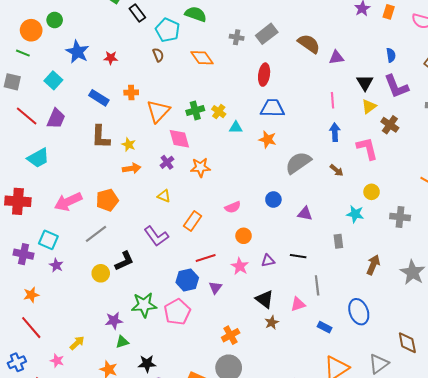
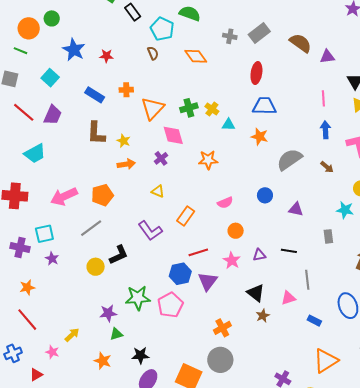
orange star: (200, 167) -> (208, 160), moved
cyan square: (48, 240) -> (44, 234), turned -36
purple triangle: (215, 288) -> (208, 281), size x1.5

